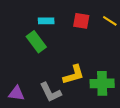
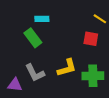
red square: (81, 21) -> (91, 39), moved
gray L-shape: (51, 92) -> (35, 73), moved

